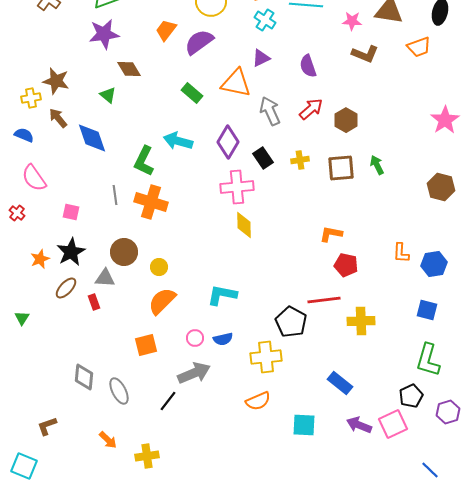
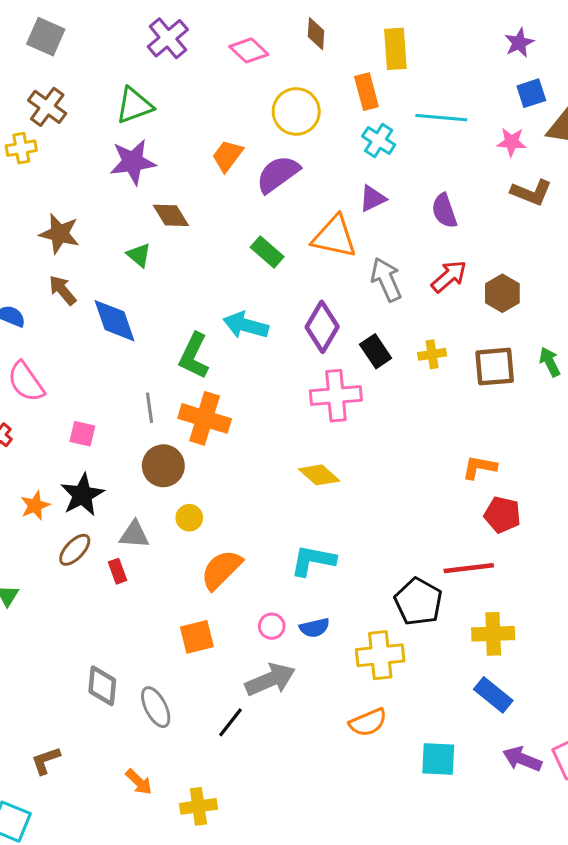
yellow cross: (31, 98) -> (21, 148), moved
yellow diamond: (244, 225) -> (319, 475), moved, turned -48
brown circle: (124, 252) -> (163, 466), moved
yellow circle: (159, 267) -> (189, 518), moved
yellow cross: (361, 321) -> (493, 634), moved

